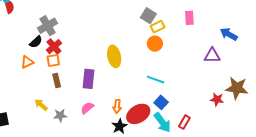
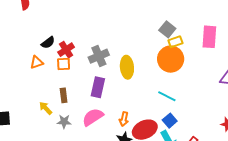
pink rectangle: (189, 18) -> (209, 37), size x1.5
gray cross: (48, 26) -> (99, 56), moved
orange circle: (155, 44) -> (171, 59), size x1.6
brown rectangle: (57, 80) -> (64, 95), moved
pink semicircle: (87, 108) -> (93, 117), size x1.5

